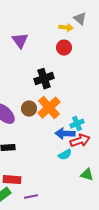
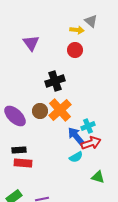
blue arrow: (65, 134) -> (76, 136), turned 48
red rectangle: (12, 180) -> (23, 163), moved

